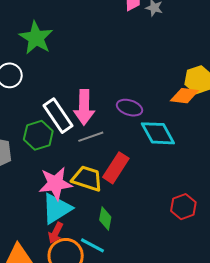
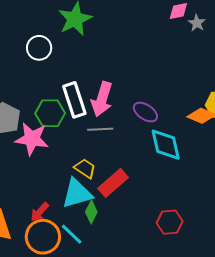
red rectangle: (116, 168) -> (113, 183), moved
yellow trapezoid: (87, 178) -> (85, 168), size x0.7
pink star: (55, 184) -> (32, 139), moved
cyan triangle: (57, 209) -> (77, 193), moved

